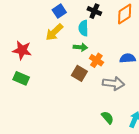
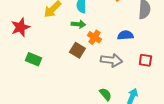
red star: (22, 50) -> (20, 27), turned -30
green rectangle: (21, 78) -> (33, 59), moved

